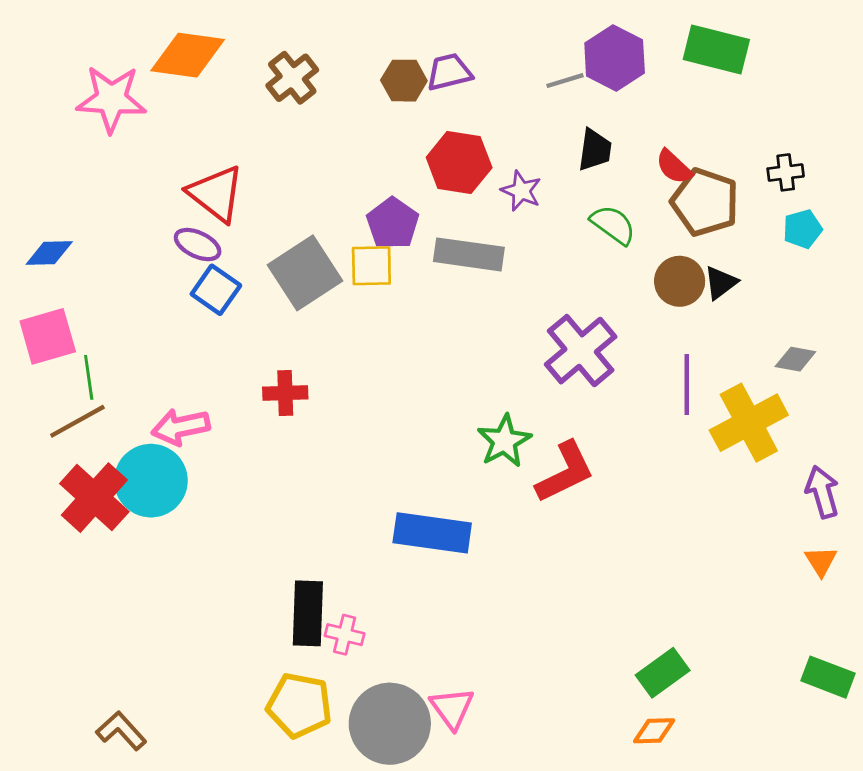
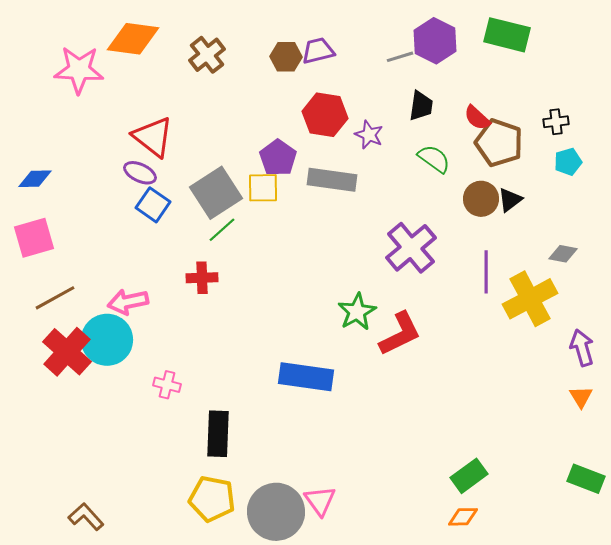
green line: (89, 377) -> (222, 230), moved, turned 56
pink cross: (345, 635) -> (167, 385), moved

